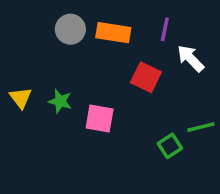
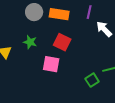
red square: (146, 77) -> (62, 42), moved
green star: (60, 101) -> (30, 42), moved

